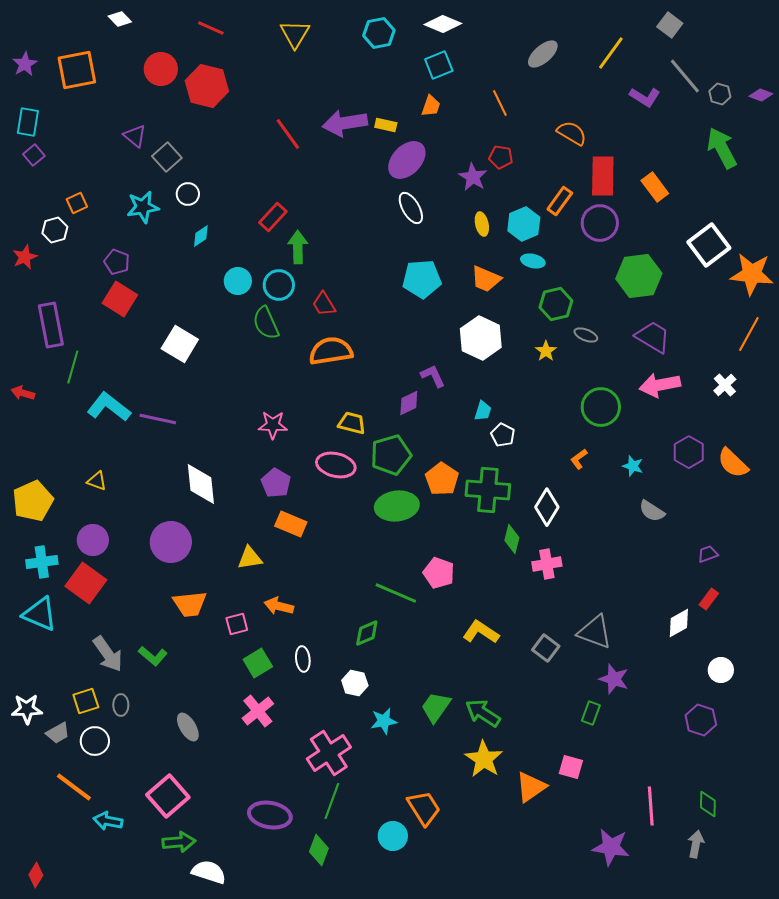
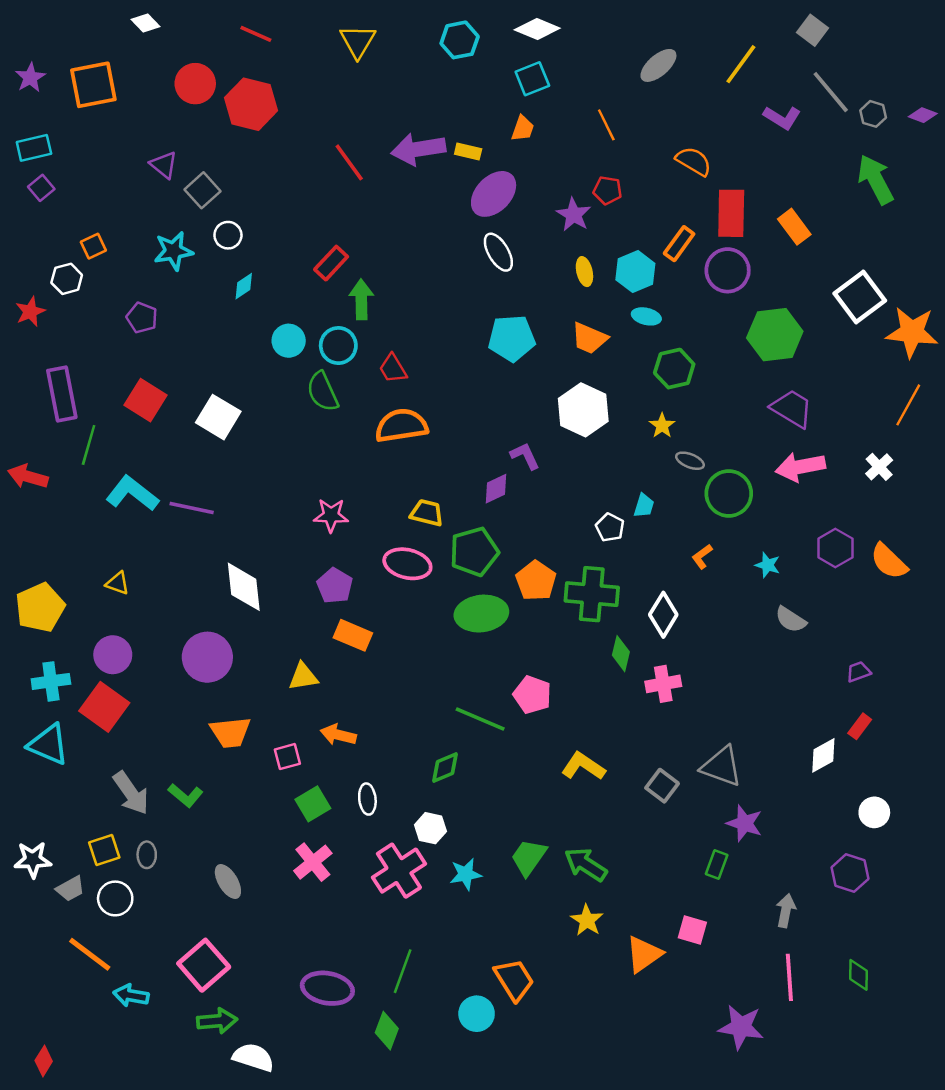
cyan rectangle: (28, 122) -> (34, 148), turned 68
red square: (120, 299) -> (146, 400), moved
gray ellipse: (586, 335) -> (690, 461), moved
red arrow: (23, 393) -> (28, 476), size x1.4
cyan trapezoid: (483, 411) -> (644, 506), moved
pink cross: (329, 753) -> (399, 871), moved
yellow star: (484, 759) -> (587, 920), size x0.7
gray arrow: (696, 844) -> (786, 911), moved

